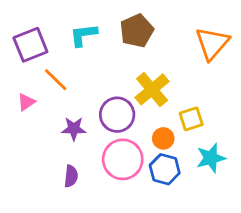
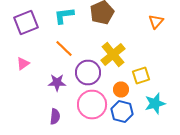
orange triangle: (212, 43) -> (156, 22), size x0.6
orange line: (56, 80) -> (64, 48), moved

